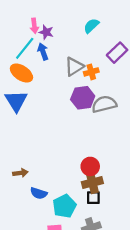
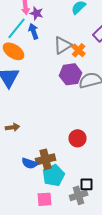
orange cross: (91, 72) -> (79, 50), turned -32
brown arrow: (20, 173) -> (13, 127), moved
brown cross: (92, 183) -> (46, 159), moved
black square: (93, 198) -> (87, 184), moved

